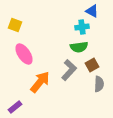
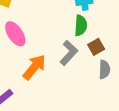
green semicircle: (79, 47) -> (81, 25), turned -78

